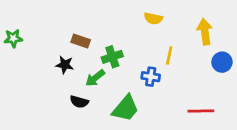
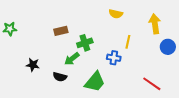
brown rectangle: (81, 41) -> (61, 31), turned -32
black star: (65, 65) -> (33, 65), moved
red line: (201, 111) -> (152, 84), turned 36

